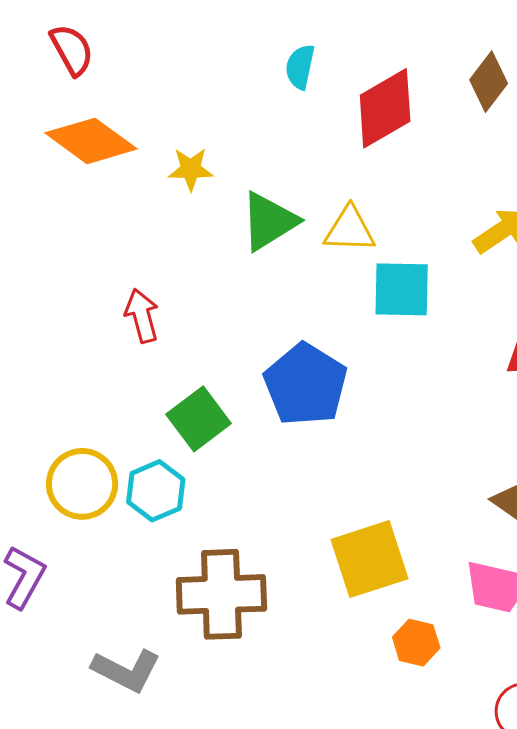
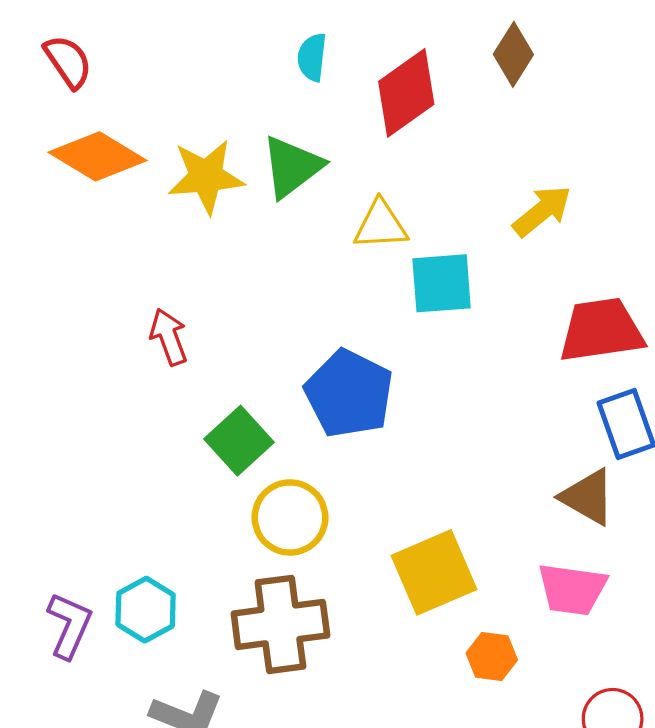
yellow star: (191, 169) -> (206, 177), size x1.6
green triangle: (269, 221) -> (292, 167), moved
yellow circle: (82, 484) -> (290, 517), moved
cyan hexagon: (156, 491) -> (146, 610), moved

